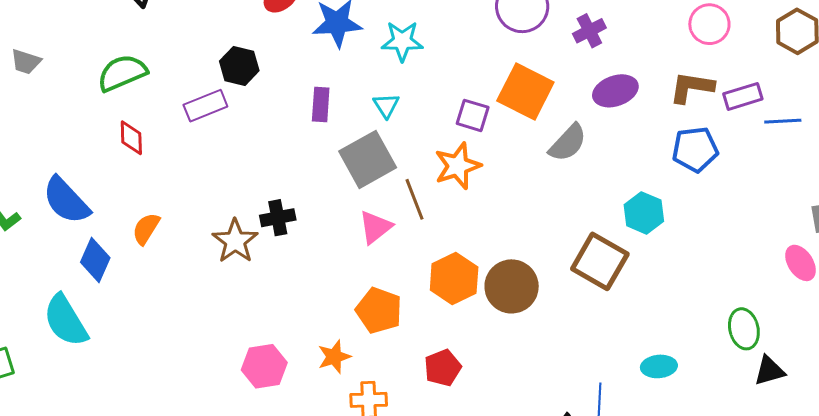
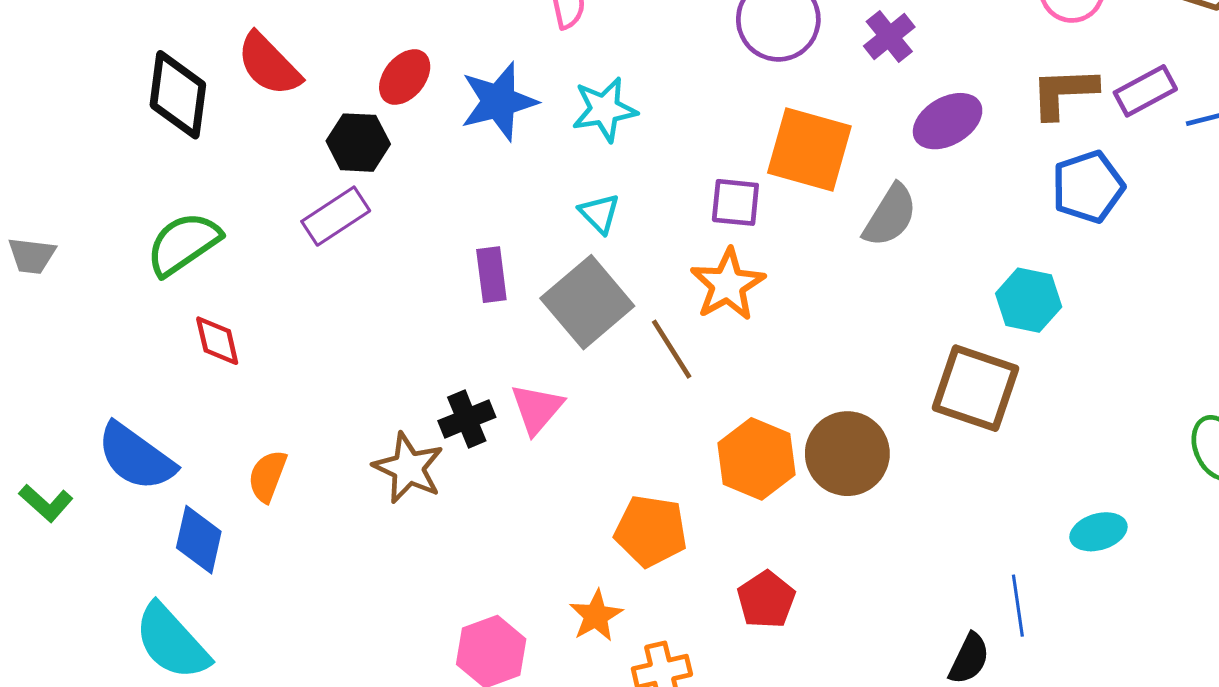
black hexagon: (239, 66) -> (358, 143), moved
purple rectangle: (321, 105) -> (491, 275), moved
purple rectangle: (205, 106) -> (336, 216), moved
pink triangle: (375, 227) -> (537, 409), moved

